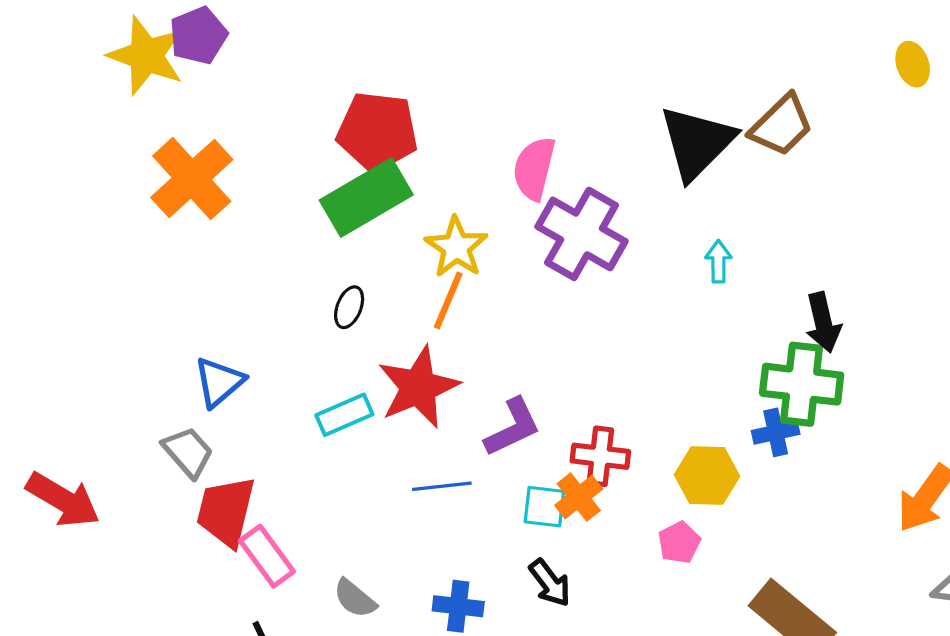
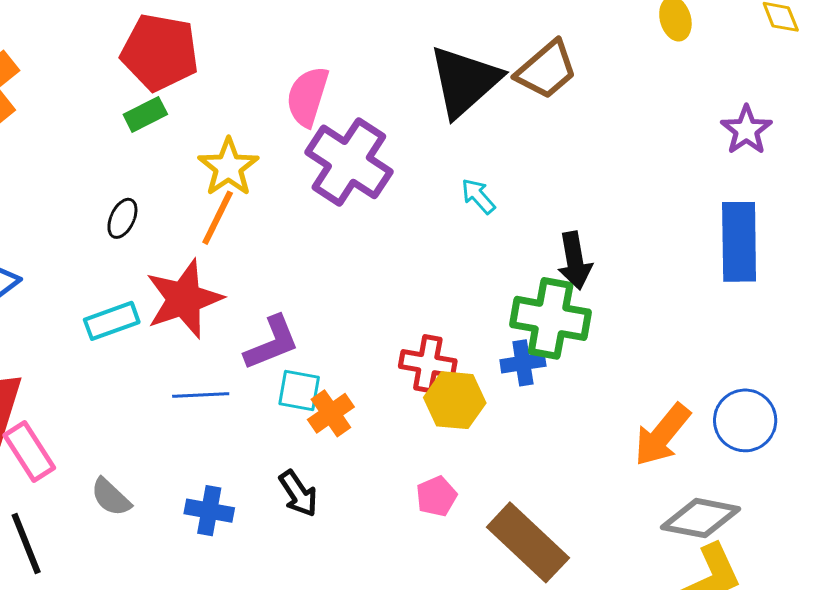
green rectangle: (366, 197) -> (145, 114), size x0.5
cyan arrow: (718, 261) -> (478, 196), turned -45
red cross: (600, 456) -> (428, 364), moved
cyan square: (544, 507) -> (299, 390), moved
pink pentagon: (679, 542) -> (436, 496), moved

